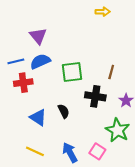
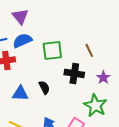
brown line: (111, 72) -> (89, 50), turned -40
blue triangle: (38, 118) -> (20, 93), turned -30

